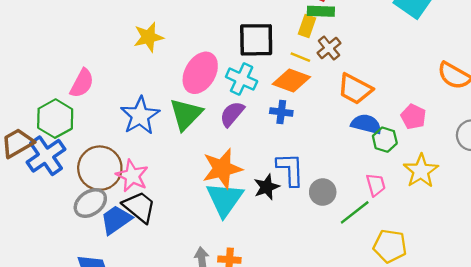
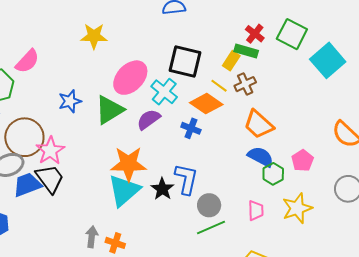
blue star: (140, 116) -> (70, 101), size x0.7
black star: (267, 187) -> (162, 189), turned -30
green line: (355, 212) -> (211, 228), moved

